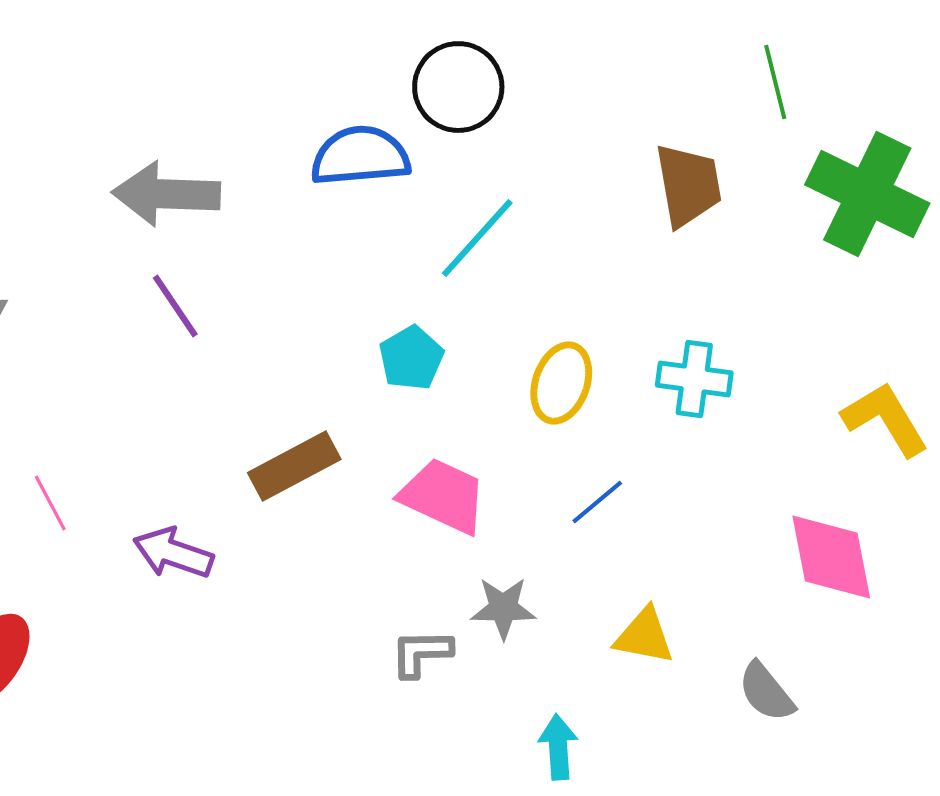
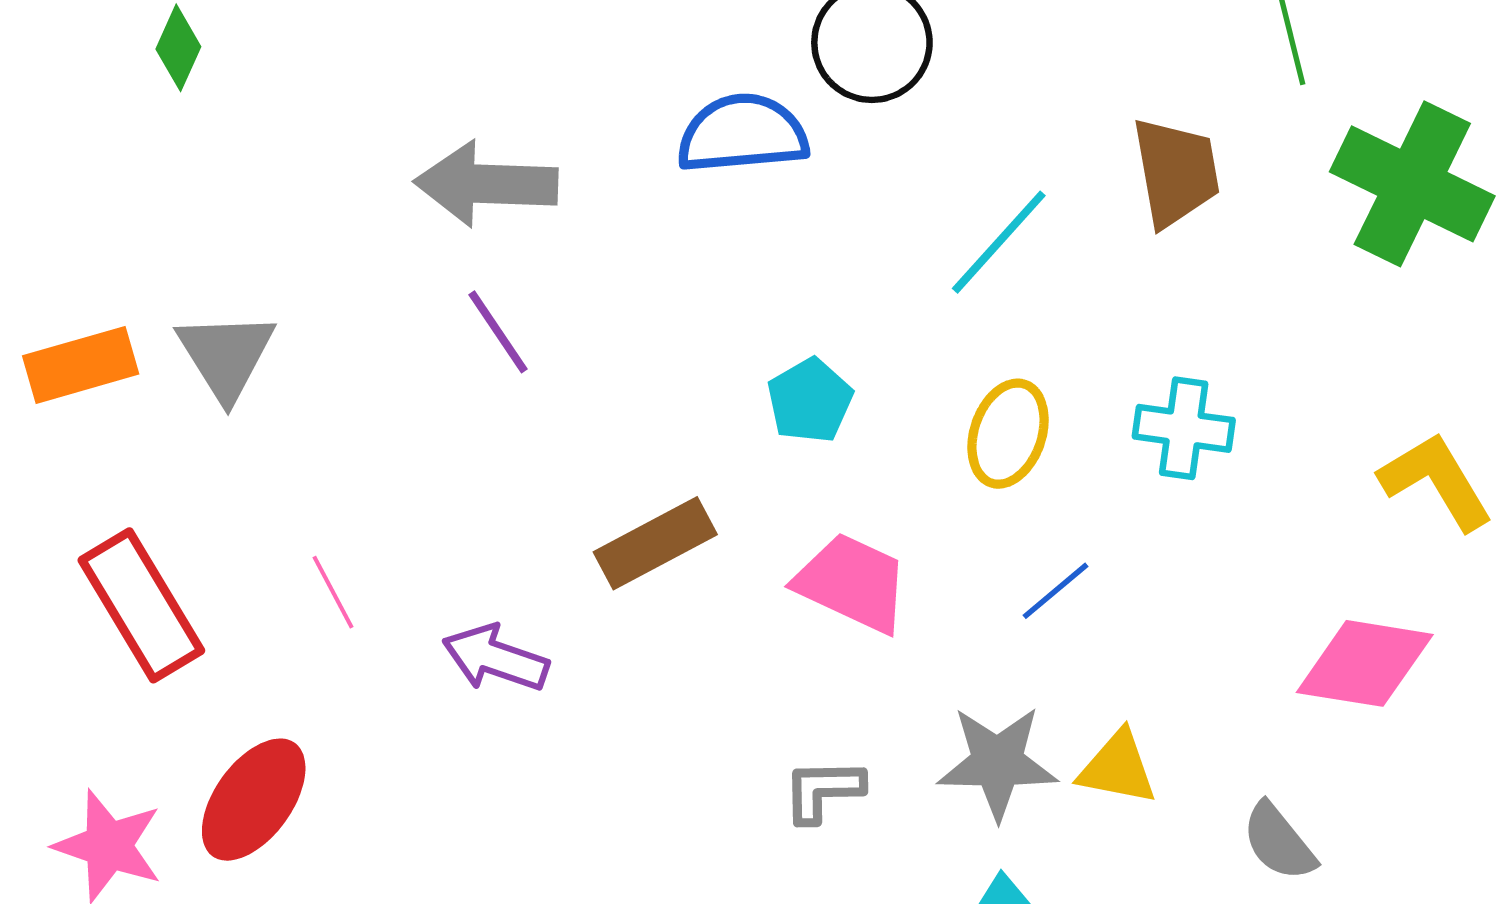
cyan line: (477, 238) -> (999, 242), moved
pink diamond: (831, 557) -> (1365, 663), turned -70
gray star: (503, 608) -> (997, 763), moved, size x1.4

